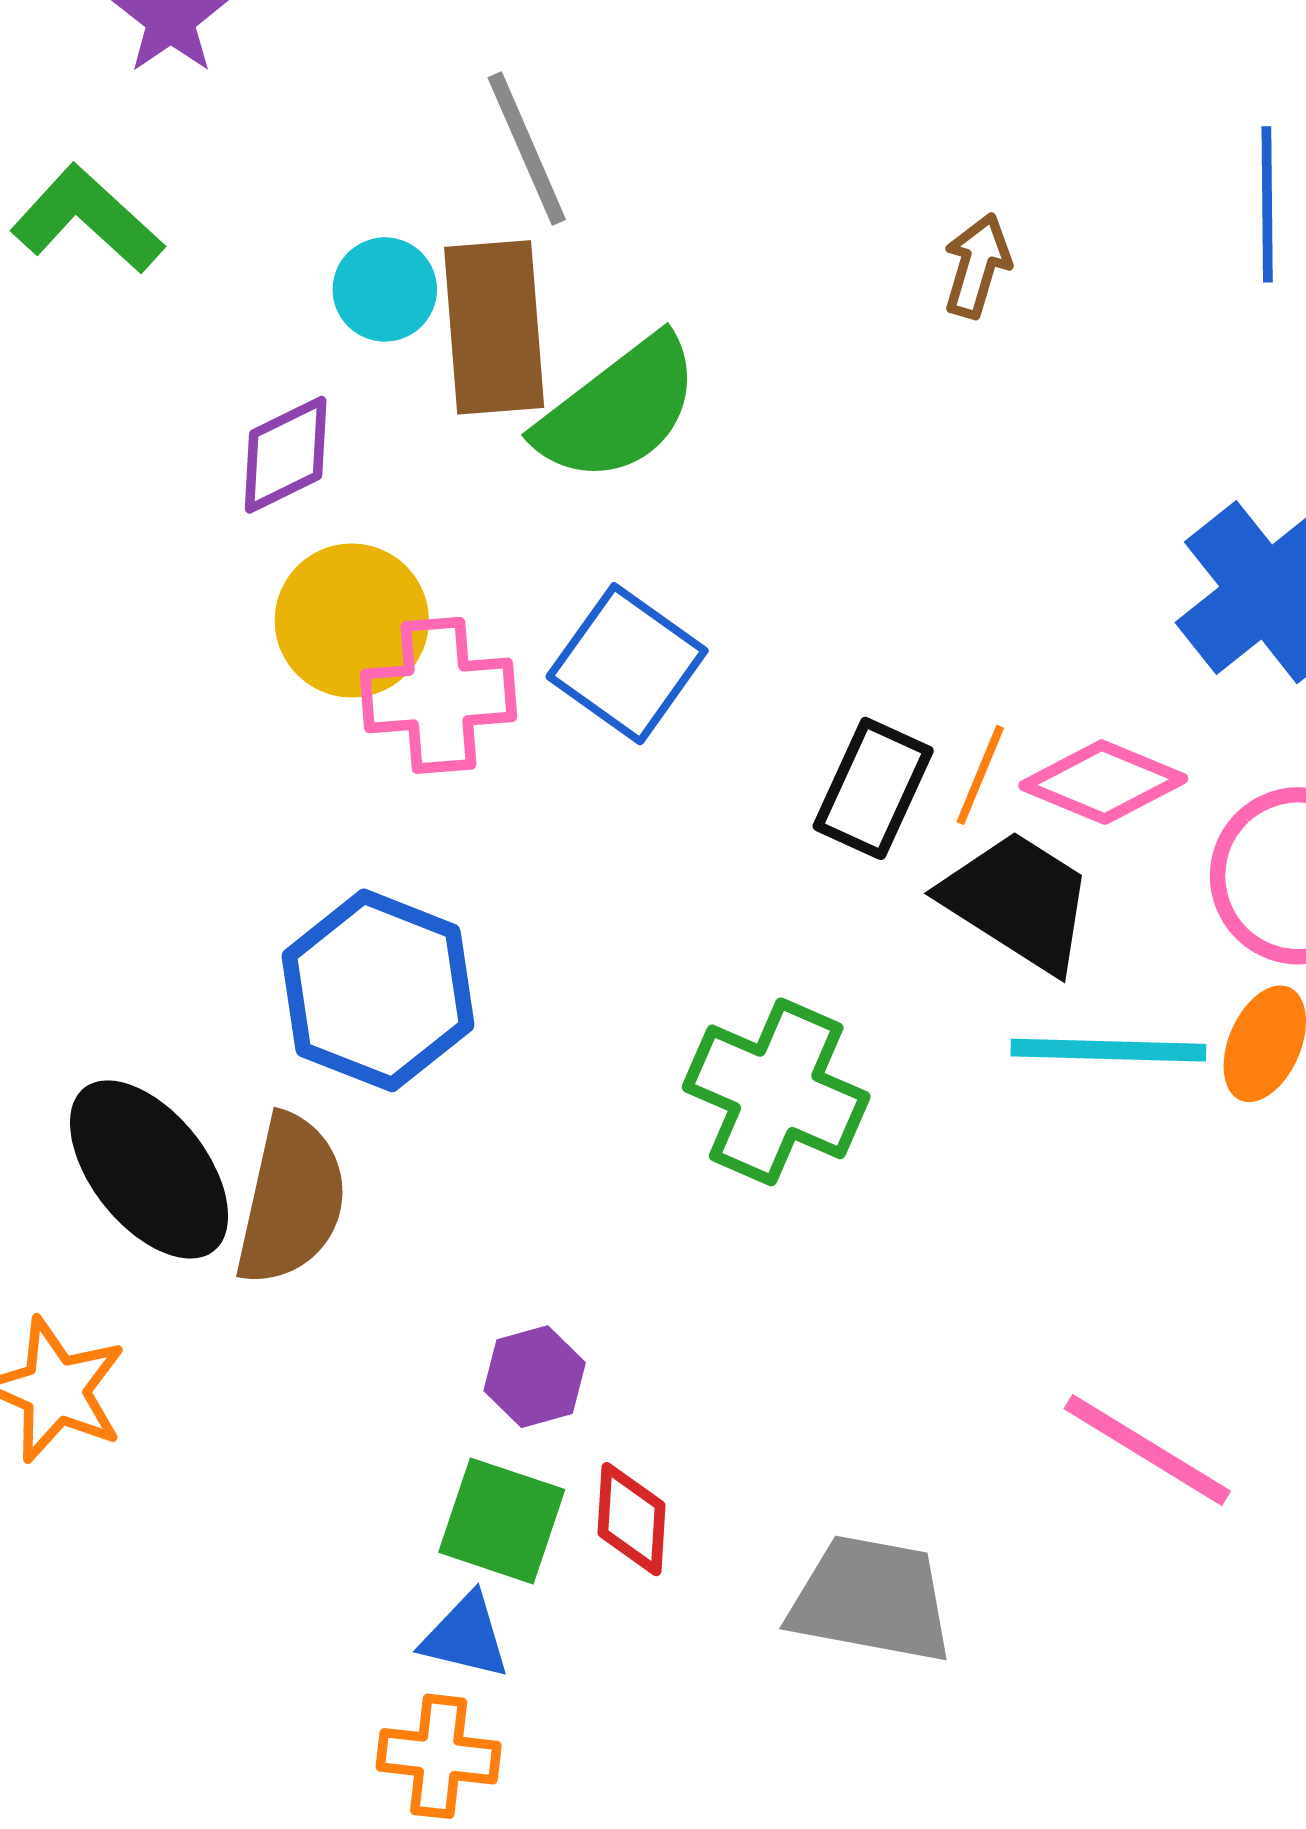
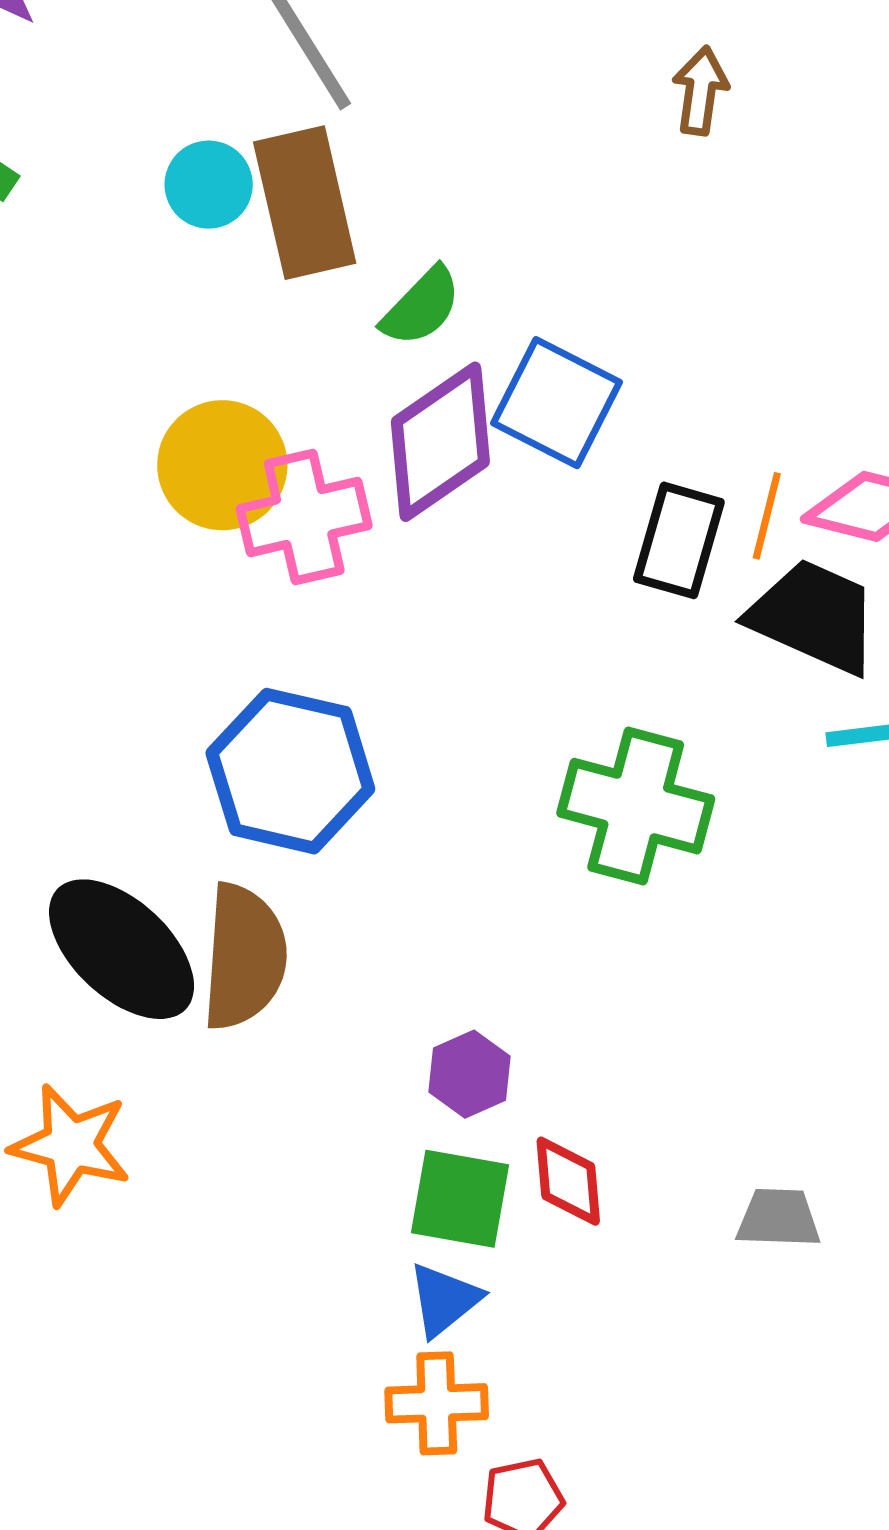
green semicircle: (618, 409) -> (421, 307), moved, size x0.6
purple diamond: (286, 455) -> (440, 442), moved, size x1.5
blue square: (627, 664) -> (556, 403), moved
gray trapezoid: (871, 1599) -> (778, 1218), size x0.6
blue triangle: (466, 1636) -> (444, 1300), turned -44

